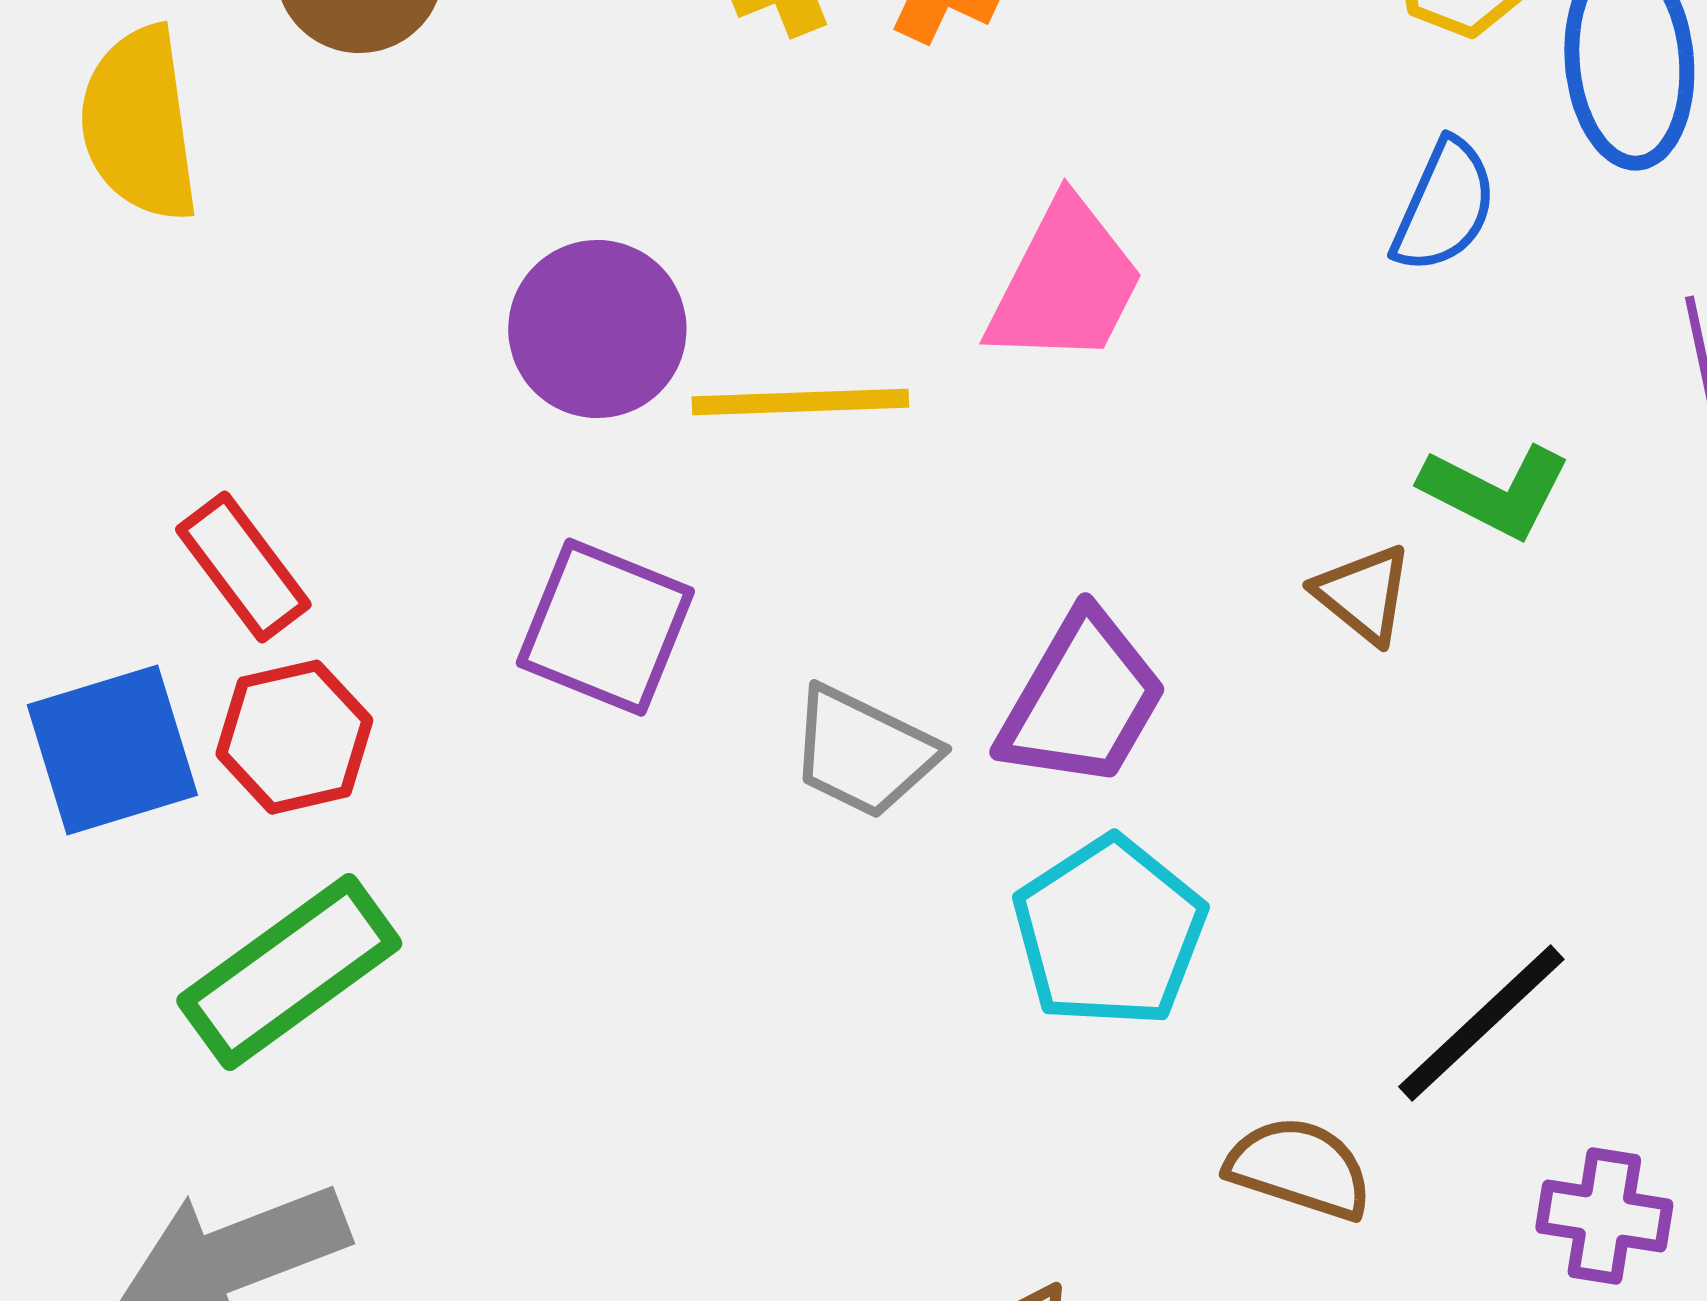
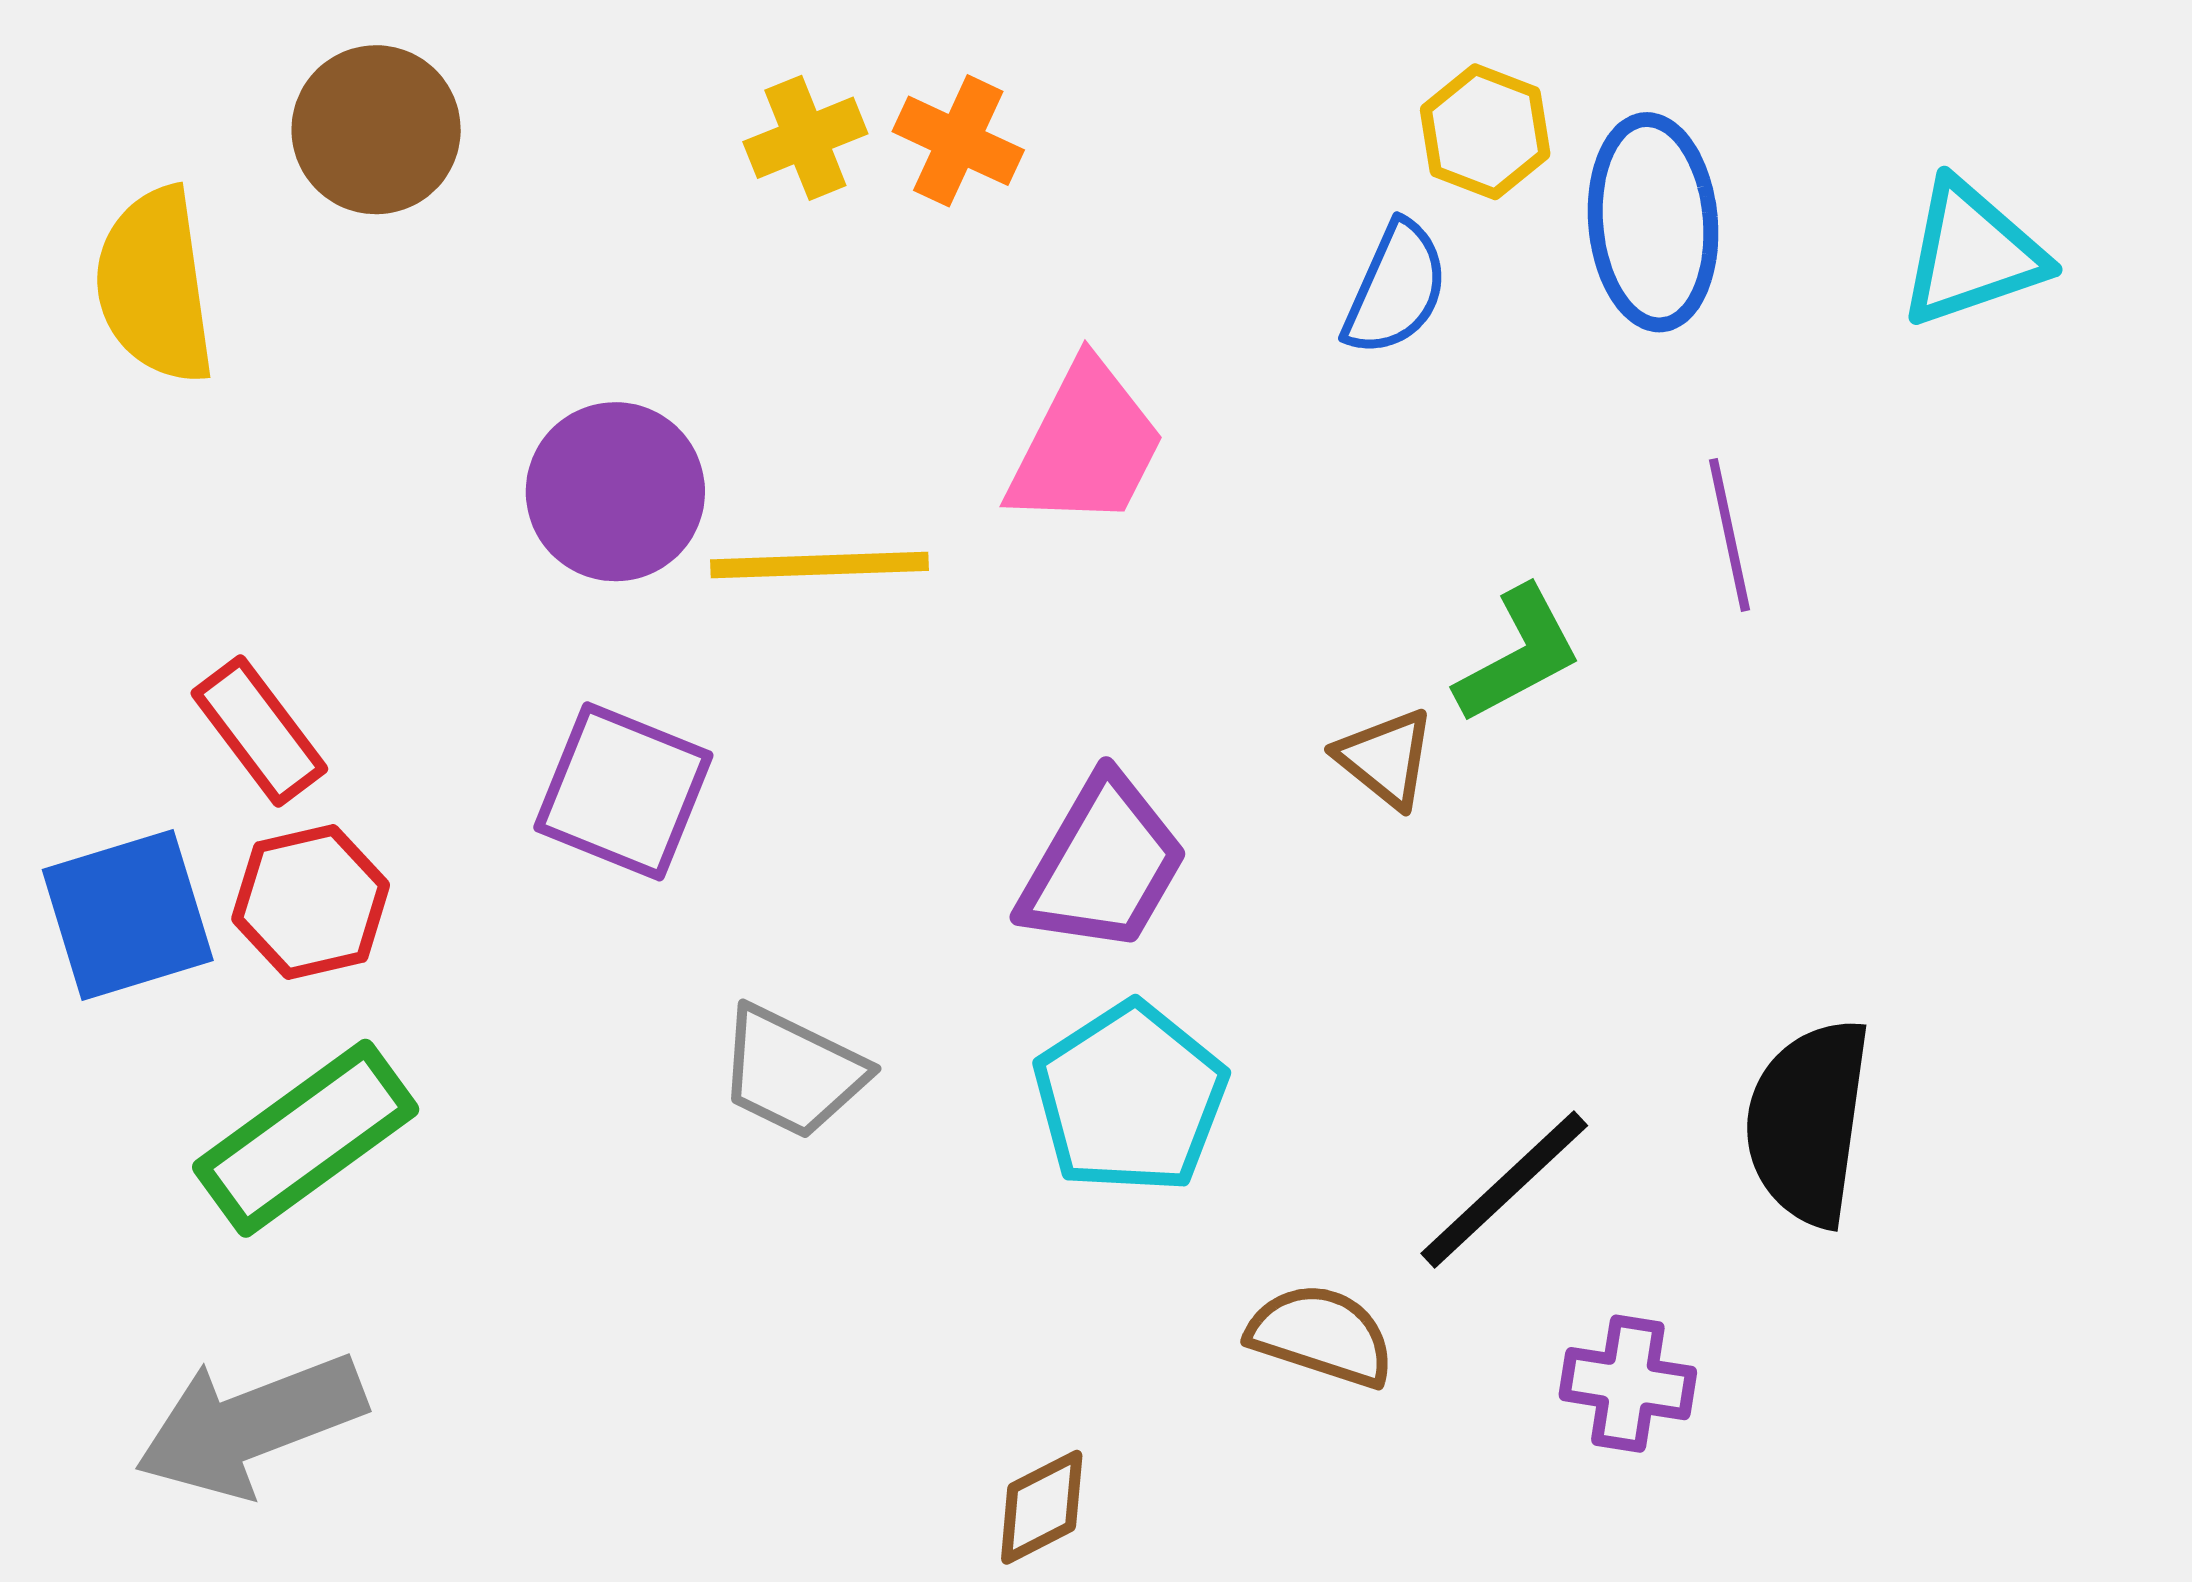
blue semicircle: (1444, 206) -> (1396, 289), moved
green L-shape: (1495, 491) -> (1518, 655), turned -55
gray trapezoid: (863, 752) -> (792, 1072), moved

